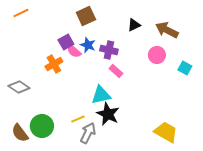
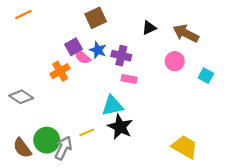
pink rectangle: (116, 71) -> (129, 79), turned -32
gray arrow: (88, 133) -> (63, 148), moved

